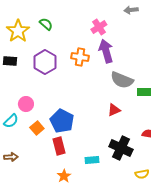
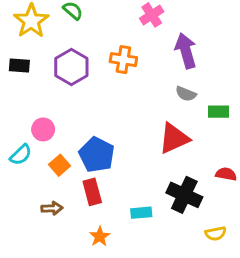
purple arrow: (106, 51) -> (186, 51), moved
gray semicircle: (122, 80) -> (186, 94), size x0.6
red triangle: (114, 110) -> (174, 138), size x1.6
brown arrow: (11, 157) -> (52, 208), moved

